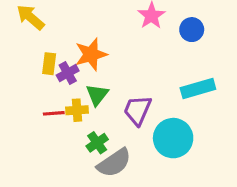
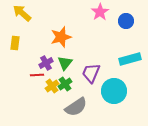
yellow rectangle: (49, 64) -> (15, 43), moved
purple cross: (68, 73) -> (46, 63), moved
yellow cross: (77, 110) -> (52, 86), moved, turned -32
green cross: (97, 143) -> (65, 84), moved

